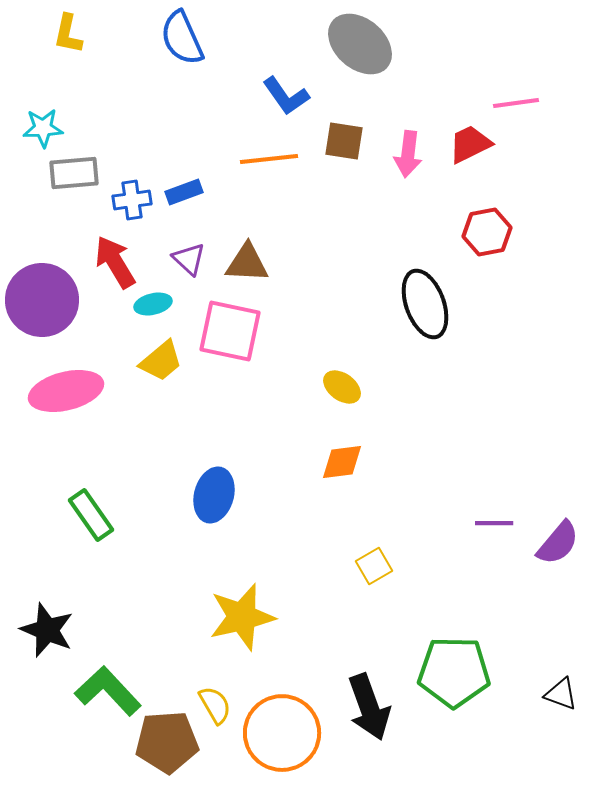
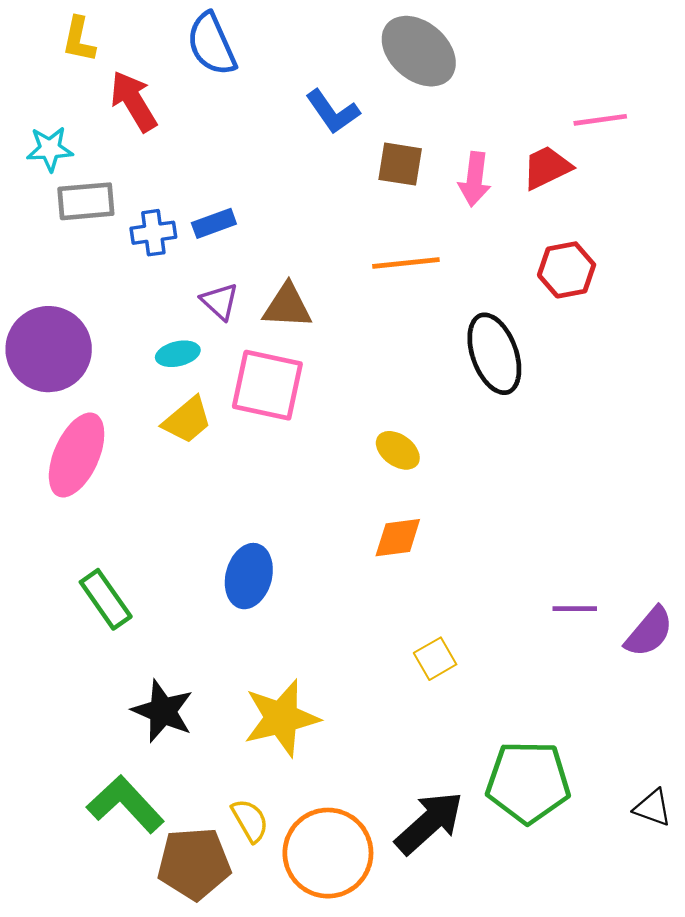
orange line: (269, 159) -> (406, 263), moved
red arrow: (115, 262) -> (134, 101), moved
pink ellipse: (66, 391) -> (77, 455), turned -52
black star: (47, 630) -> (163, 711), moved
black arrow: (369, 707) -> (429, 823), turned -112

